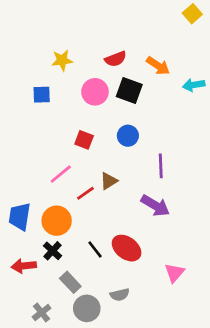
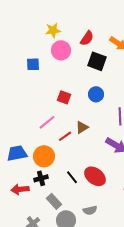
red semicircle: (116, 59) -> (87, 38), turned -35
yellow star: (62, 60) -> (53, 30), moved
pink circle: (95, 92) -> (61, 50), moved
blue trapezoid: (20, 217) -> (17, 153), turned 70
black cross: (53, 251) -> (41, 178), turned 32

